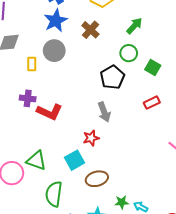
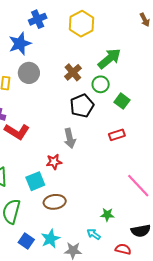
blue star: (56, 21) -> (20, 44), moved
green arrow: (134, 26) -> (109, 59), size x1.4
brown cross: (90, 30) -> (73, 72), moved
green star: (122, 202) -> (107, 215), moved

